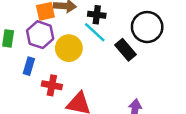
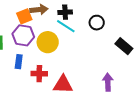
black circle: (147, 27) -> (97, 23), moved, size x0.6
black rectangle: (126, 50) -> (124, 46), moved

